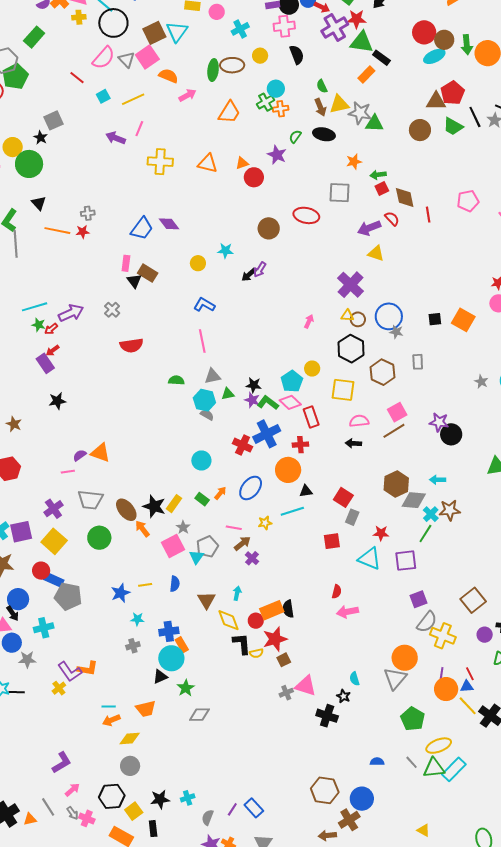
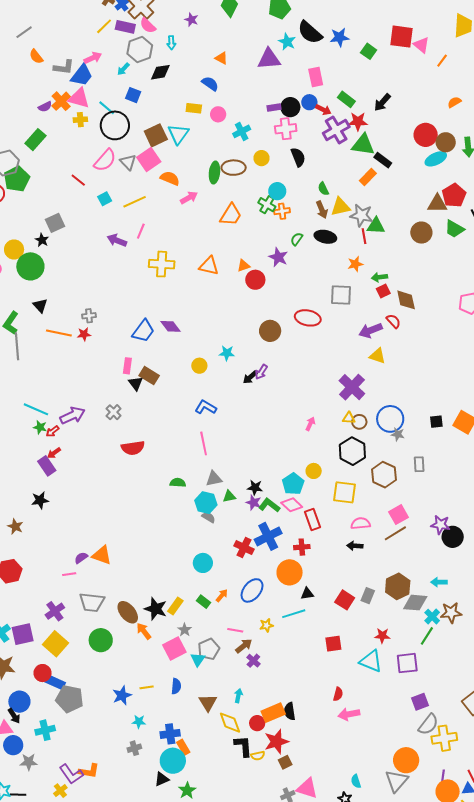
green cross: (265, 102) -> (267, 205), turned -30
red line: (428, 215) -> (364, 236), moved
cyan line: (35, 307) -> (36, 409), turned 40
black star: (57, 401) -> (40, 500), moved
gray rectangle: (352, 517) -> (368, 596), moved
yellow cross: (443, 636) -> (444, 738), turned -30

